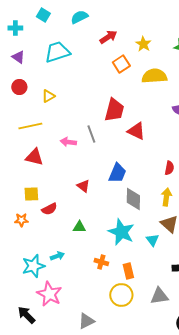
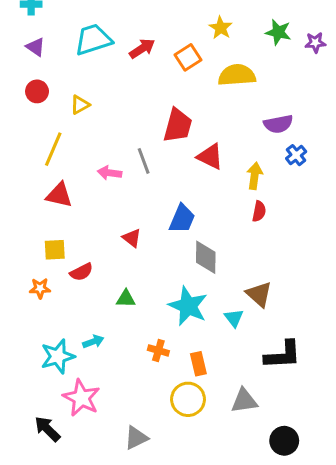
red arrow: (108, 37) -> (142, 48), moved
yellow line: (30, 126) -> (53, 149), turned -55
yellow arrow: (166, 197) -> (255, 176), moved

